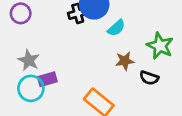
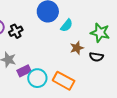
black cross: (78, 13) -> (16, 31), moved
cyan circle: (31, 88) -> (37, 78), moved

